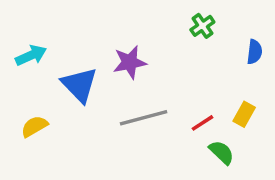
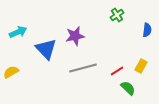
yellow semicircle: (34, 126) -> (11, 72), moved

